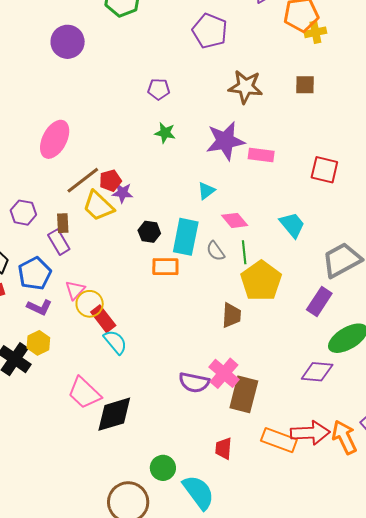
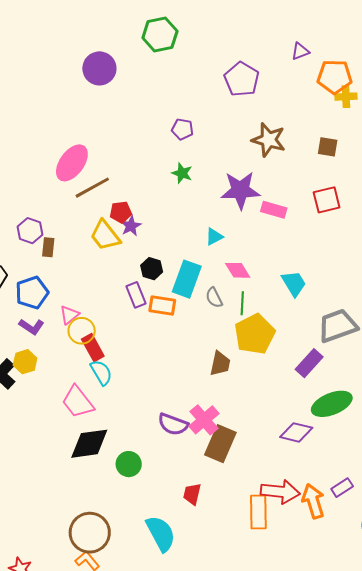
red square: (324, 170) -> (327, 200), moved, turned -36
brown line: (83, 180) -> (92, 188), moved
purple star: (122, 193) -> (131, 226), turned 30
brown rectangle: (63, 223) -> (48, 247), moved
purple rectangle: (59, 242) -> (136, 295), moved
pink trapezoid: (84, 393) -> (78, 402), moved
orange rectangle: (279, 440) -> (258, 512), moved, turned 60
green circle: (163, 468) -> (129, 464), moved

